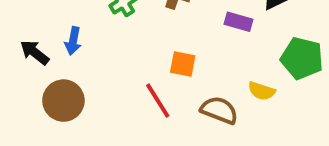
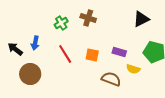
purple rectangle: (239, 22) -> (119, 52), moved
red line: (158, 101) -> (65, 54), moved

